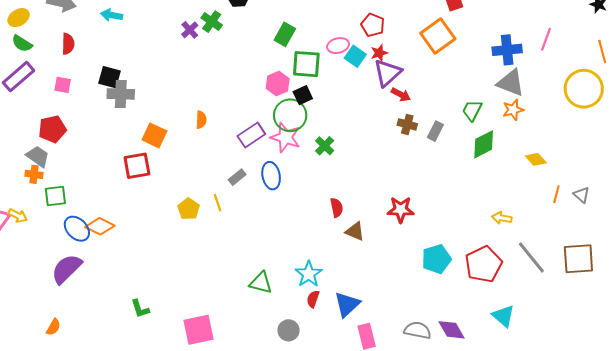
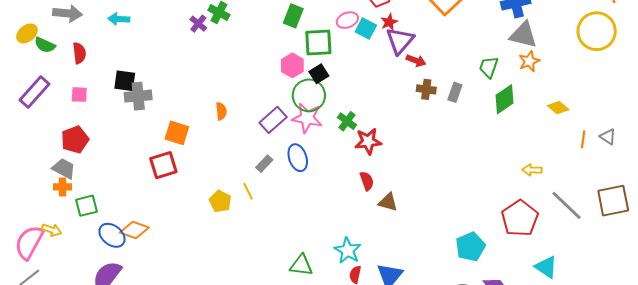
green semicircle: (22, 44) -> (45, 45), moved
red star: (401, 210) -> (368, 141), moved
cyan pentagon: (436, 259) -> (470, 247), moved

